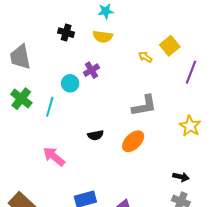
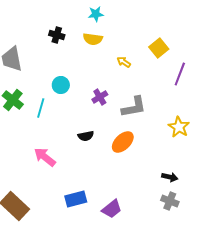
yellow arrow: (145, 57) -> (124, 62), moved
purple cross: (91, 70) -> (100, 97), moved

